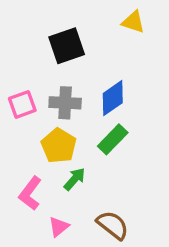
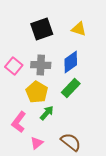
yellow triangle: (133, 22) -> (79, 29), moved
pink square: (22, 104) -> (14, 66), turned -30

